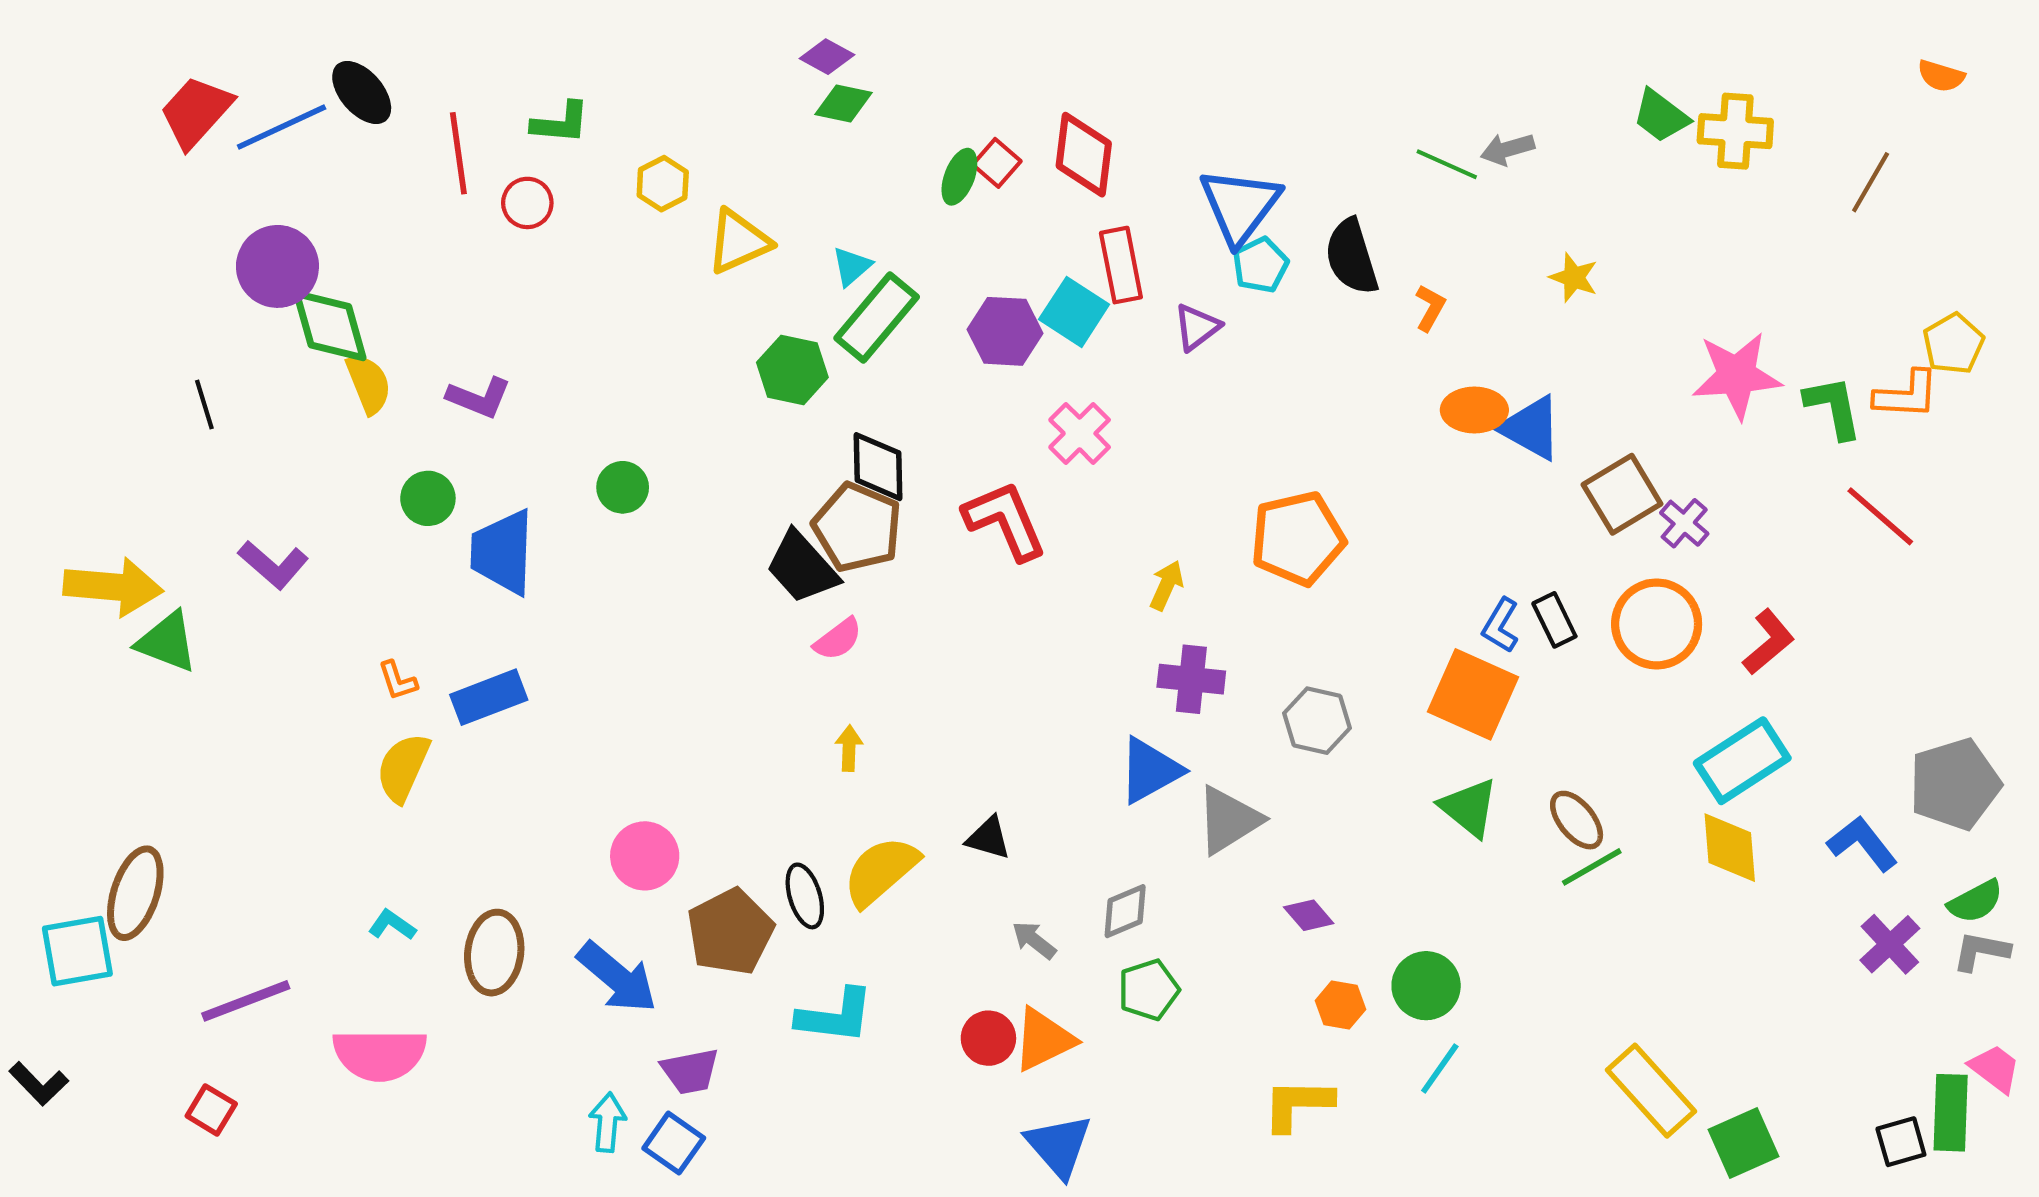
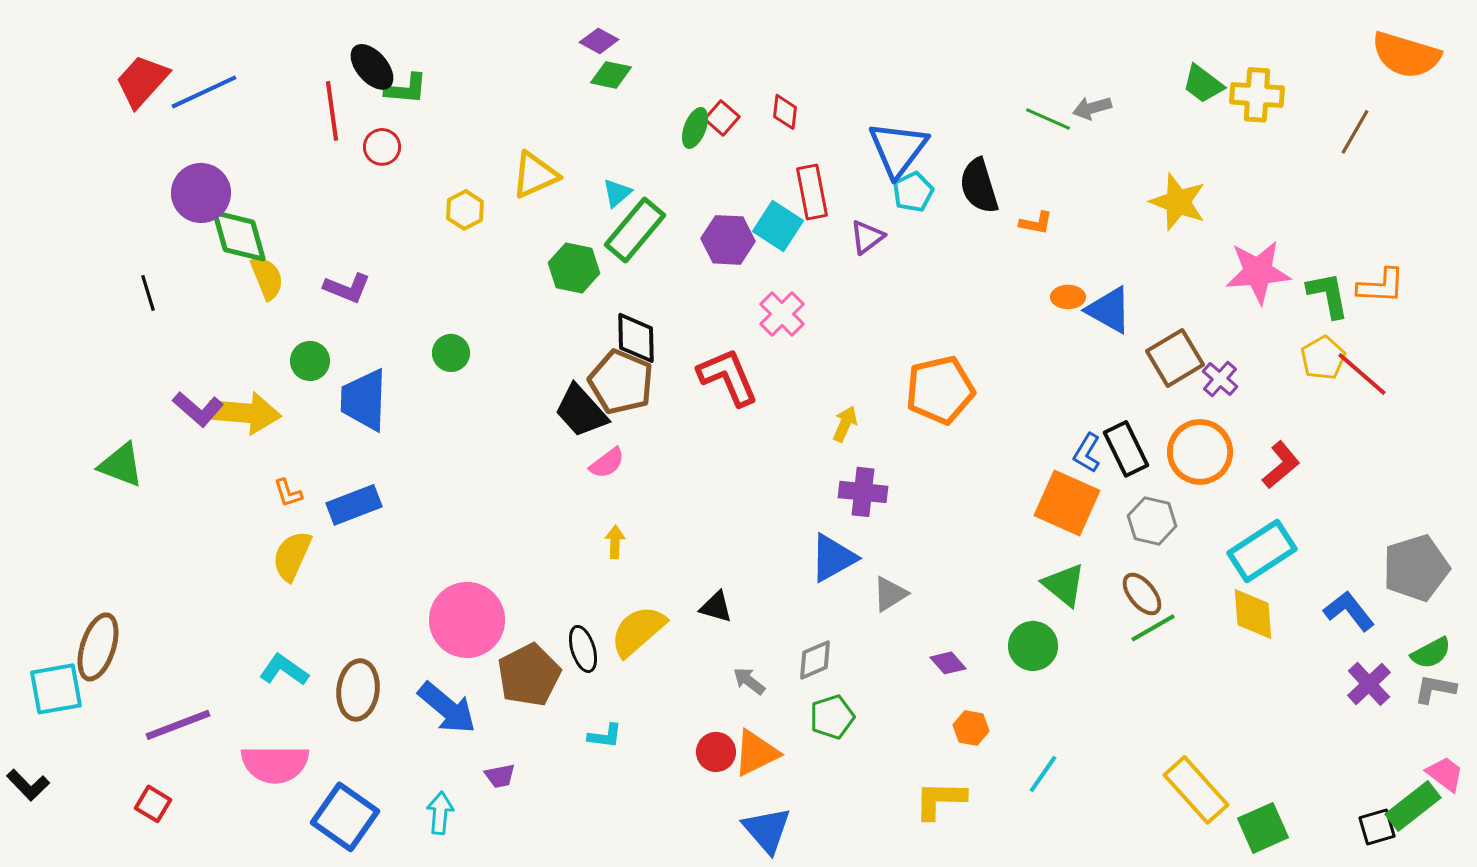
orange semicircle: (1941, 76) -> (1406, 55), size x2.0
black ellipse: (362, 92) -> (372, 67), moved
red diamond: (1084, 155) -> (785, 112), size x0.6
yellow hexagon: (663, 184) -> (465, 210), moved
yellow star: (1574, 277) -> (1178, 202), moved, size x1.6
orange L-shape: (1430, 308) -> (1036, 223), turned 72
yellow pentagon: (1953, 344) -> (1323, 358), moved
orange ellipse: (1474, 410) -> (1068, 297), size x0.7
yellow arrow: (113, 587) -> (245, 413), moved
black rectangle: (1554, 620) -> (1126, 449), size x1.4
gray hexagon: (1317, 721) -> (1152, 521), moved
gray triangle: (1229, 820) -> (890, 594), size x0.7
pink circle: (645, 856) -> (467, 620), size x1.5
cyan L-shape: (392, 925) -> (284, 670), size x1.4
green circle: (1426, 986) -> (1033, 646), moved
cyan L-shape: (835, 1016) -> (605, 736), size x0.6
purple trapezoid: (690, 1071) -> (500, 776), size x0.7
green rectangle: (1951, 1113) -> (1413, 806), turned 50
blue square: (674, 1143) -> (345, 817), moved, size x1.5

